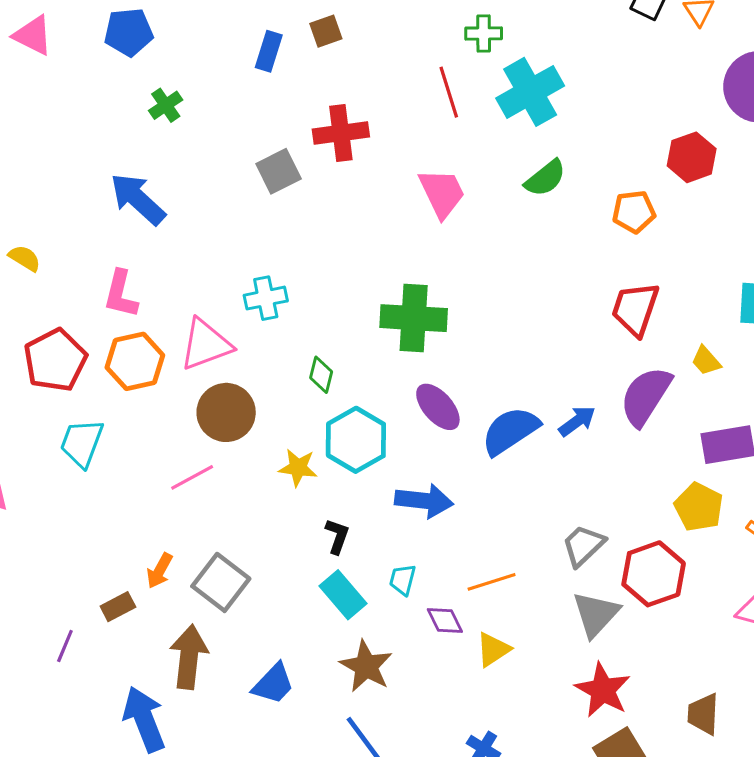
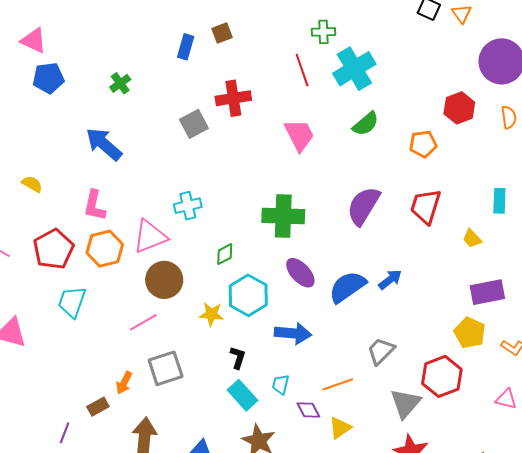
blue pentagon: (129, 32) -> (48, 78), moved
green diamond: (321, 375) -> (225, 254), turned 50
purple semicircle: (646, 396) -> (363, 206), moved
gray trapezoid: (583, 545) -> (381, 351), moved
gray square: (221, 582) -> (166, 368), moved, turned 36

